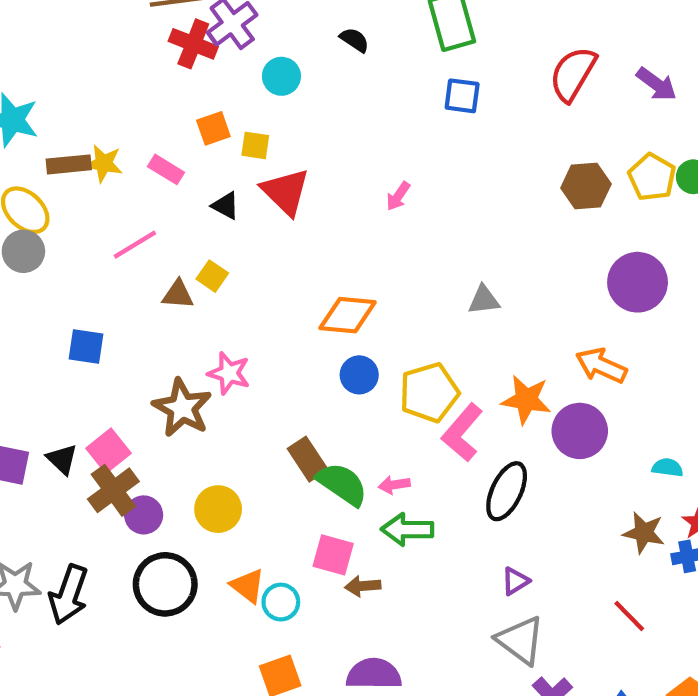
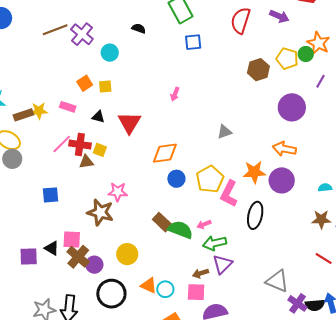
red cross: (193, 44) -> (80, 144), moved
red triangle: (286, 192) -> (129, 123), moved, turned 30
pink square: (109, 451) -> (72, 239), turned -36
pink square: (333, 555) -> (196, 292), moved
purple triangle: (515, 581) -> (222, 264), moved, size x1.5

